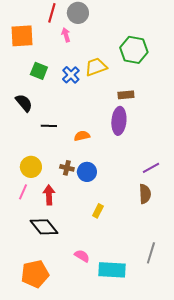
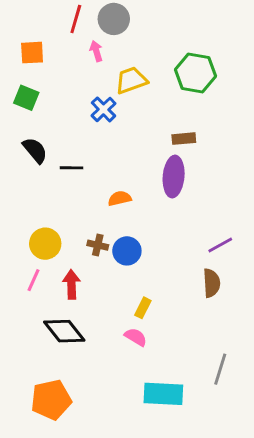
orange square: (22, 36) -> (32, 53), size x0.7
yellow trapezoid: (96, 67) -> (131, 80), moved
green square: (39, 71) -> (26, 98), moved
black line: (49, 126) -> (71, 168), moved
pink semicircle: (82, 256) -> (136, 337), moved

